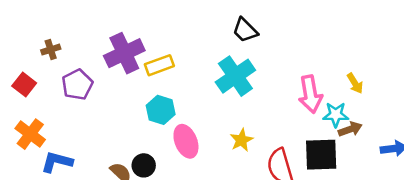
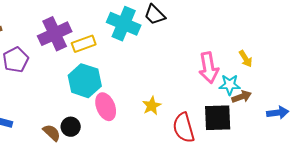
cyan cross: (235, 76) -> (124, 24), moved, turned -32
cyan hexagon: (161, 110) -> (85, 81), size x1.4

